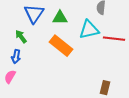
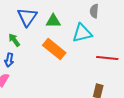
red line: (114, 39) -> (107, 58), moved

